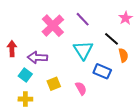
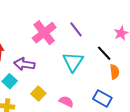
blue rectangle: (102, 71) -> (102, 98), moved
yellow square: (54, 84) -> (38, 93), turned -32
pink semicircle: (81, 88) -> (66, 102), turned -40

